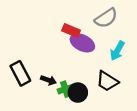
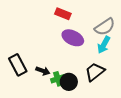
gray semicircle: (106, 18) -> (105, 27), moved
red rectangle: (71, 30) -> (63, 14), moved
black trapezoid: (107, 81) -> (95, 72), turned 110

